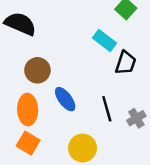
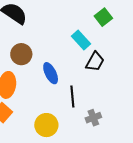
blue ellipse: (65, 99) -> (51, 73), moved
gray cross: (136, 118) -> (93, 118), moved

